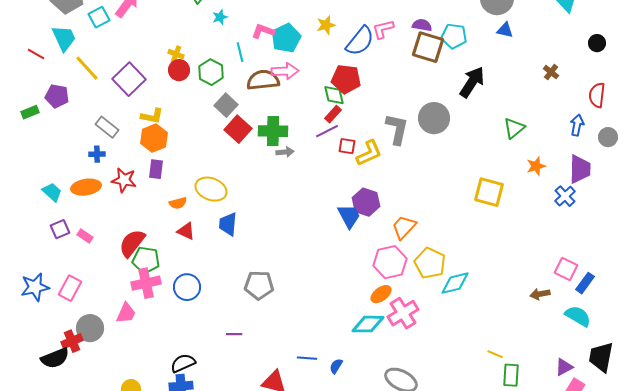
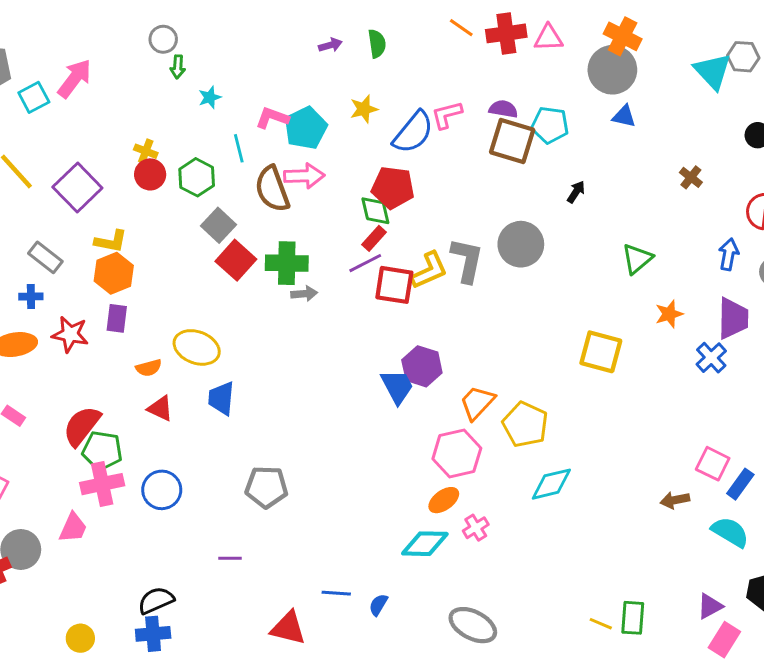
brown semicircle: (263, 80) -> (272, 189), turned -104
black arrow: (472, 82) -> (576, 192), size x0.5
red square: (347, 146) -> (394, 285), size x1.6
yellow L-shape: (369, 153) -> (429, 270), moved
yellow pentagon: (430, 263) -> (525, 424), moved
pink cross: (403, 313) -> (476, 528), size x0.6
yellow line: (495, 354) -> (601, 624), moved

